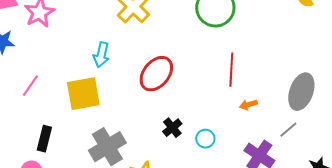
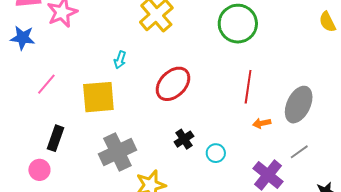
cyan arrow: (101, 55) -> (120, 60), size x0.7
gray ellipse: (301, 92) -> (299, 105), moved

